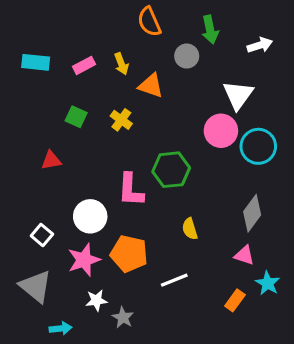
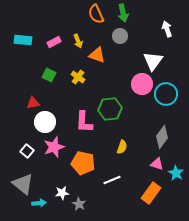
green arrow: (210, 30) -> (123, 13), moved
white arrow: (260, 45) -> (167, 29), turned -91
white circle: (90, 216) -> (45, 122), moved
yellow semicircle: (190, 229) -> (122, 147), turned -144
pink star: (84, 260) -> (54, 147), moved
cyan star: (268, 283) -> (176, 173), moved
orange rectangle: (235, 300) -> (151, 193), size x1.5
cyan arrow: (61, 328) -> (39, 203), moved

